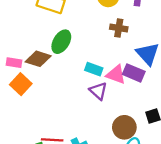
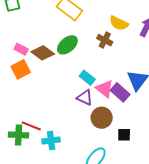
brown cross: (119, 28) -> (105, 40), moved
purple triangle: (98, 91) -> (85, 98), turned -36
brown circle: (124, 127) -> (102, 118), moved

